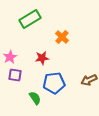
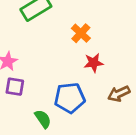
red star: (42, 58) -> (94, 63), moved

